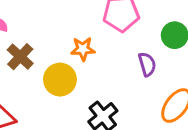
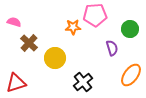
orange star: (83, 49) -> (73, 27), moved

